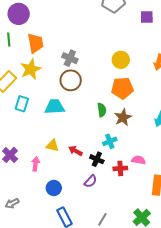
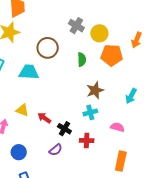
gray cross: (70, 58) -> (76, 26), moved
orange pentagon: (122, 88) -> (112, 55), moved
green semicircle: (102, 110) -> (82, 60), moved
cyan cross: (110, 141) -> (90, 112), moved
pink semicircle: (139, 160) -> (117, 127), moved

